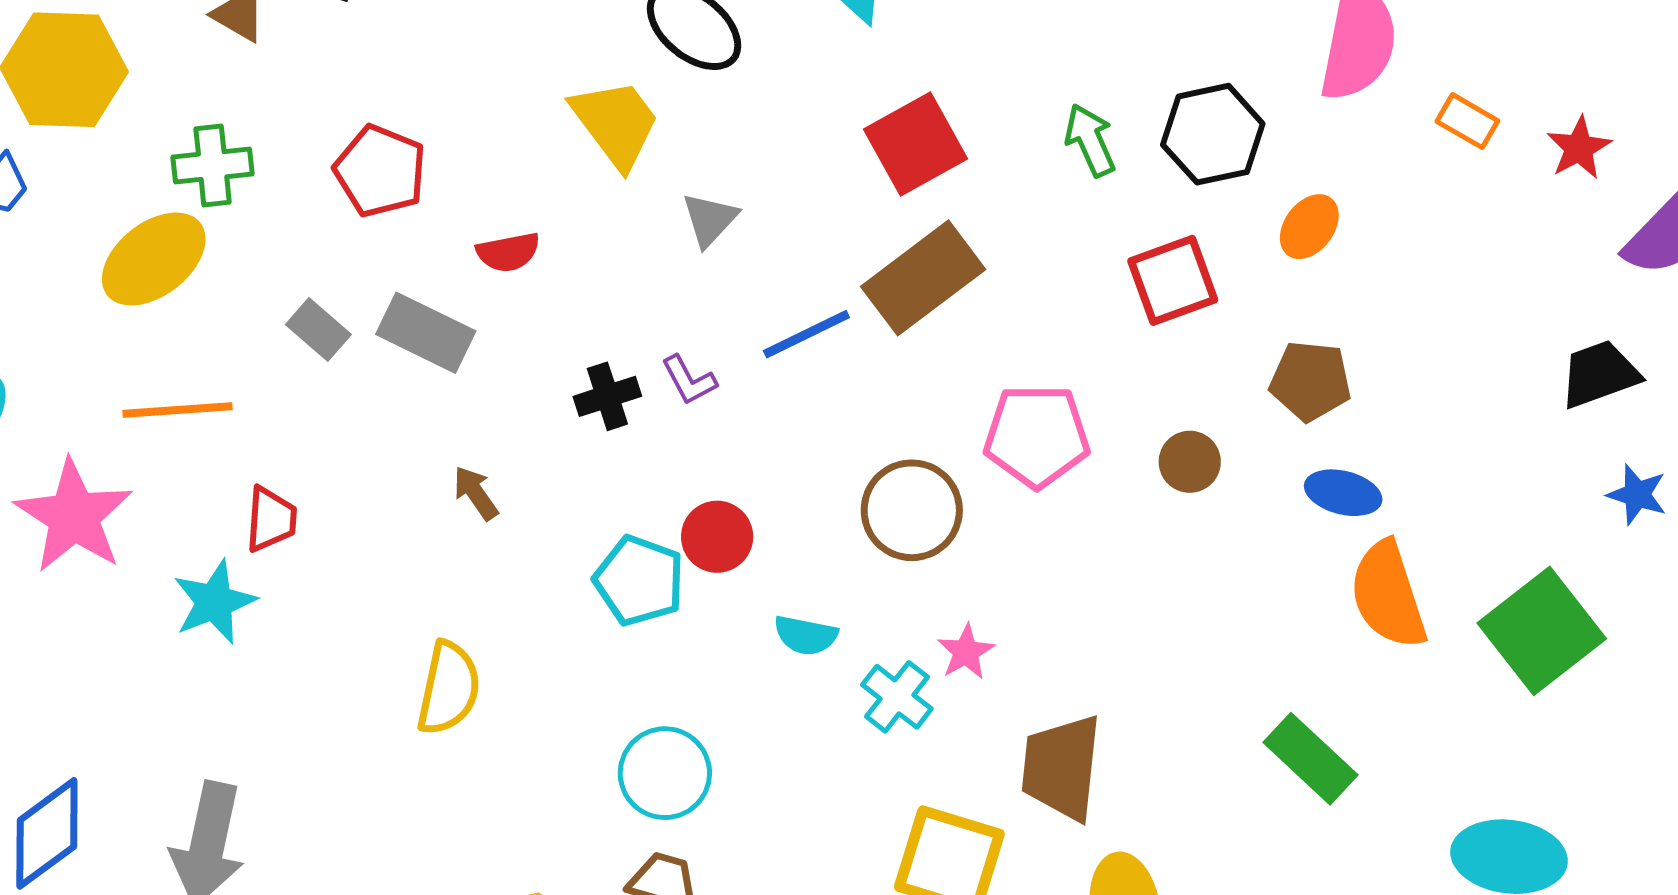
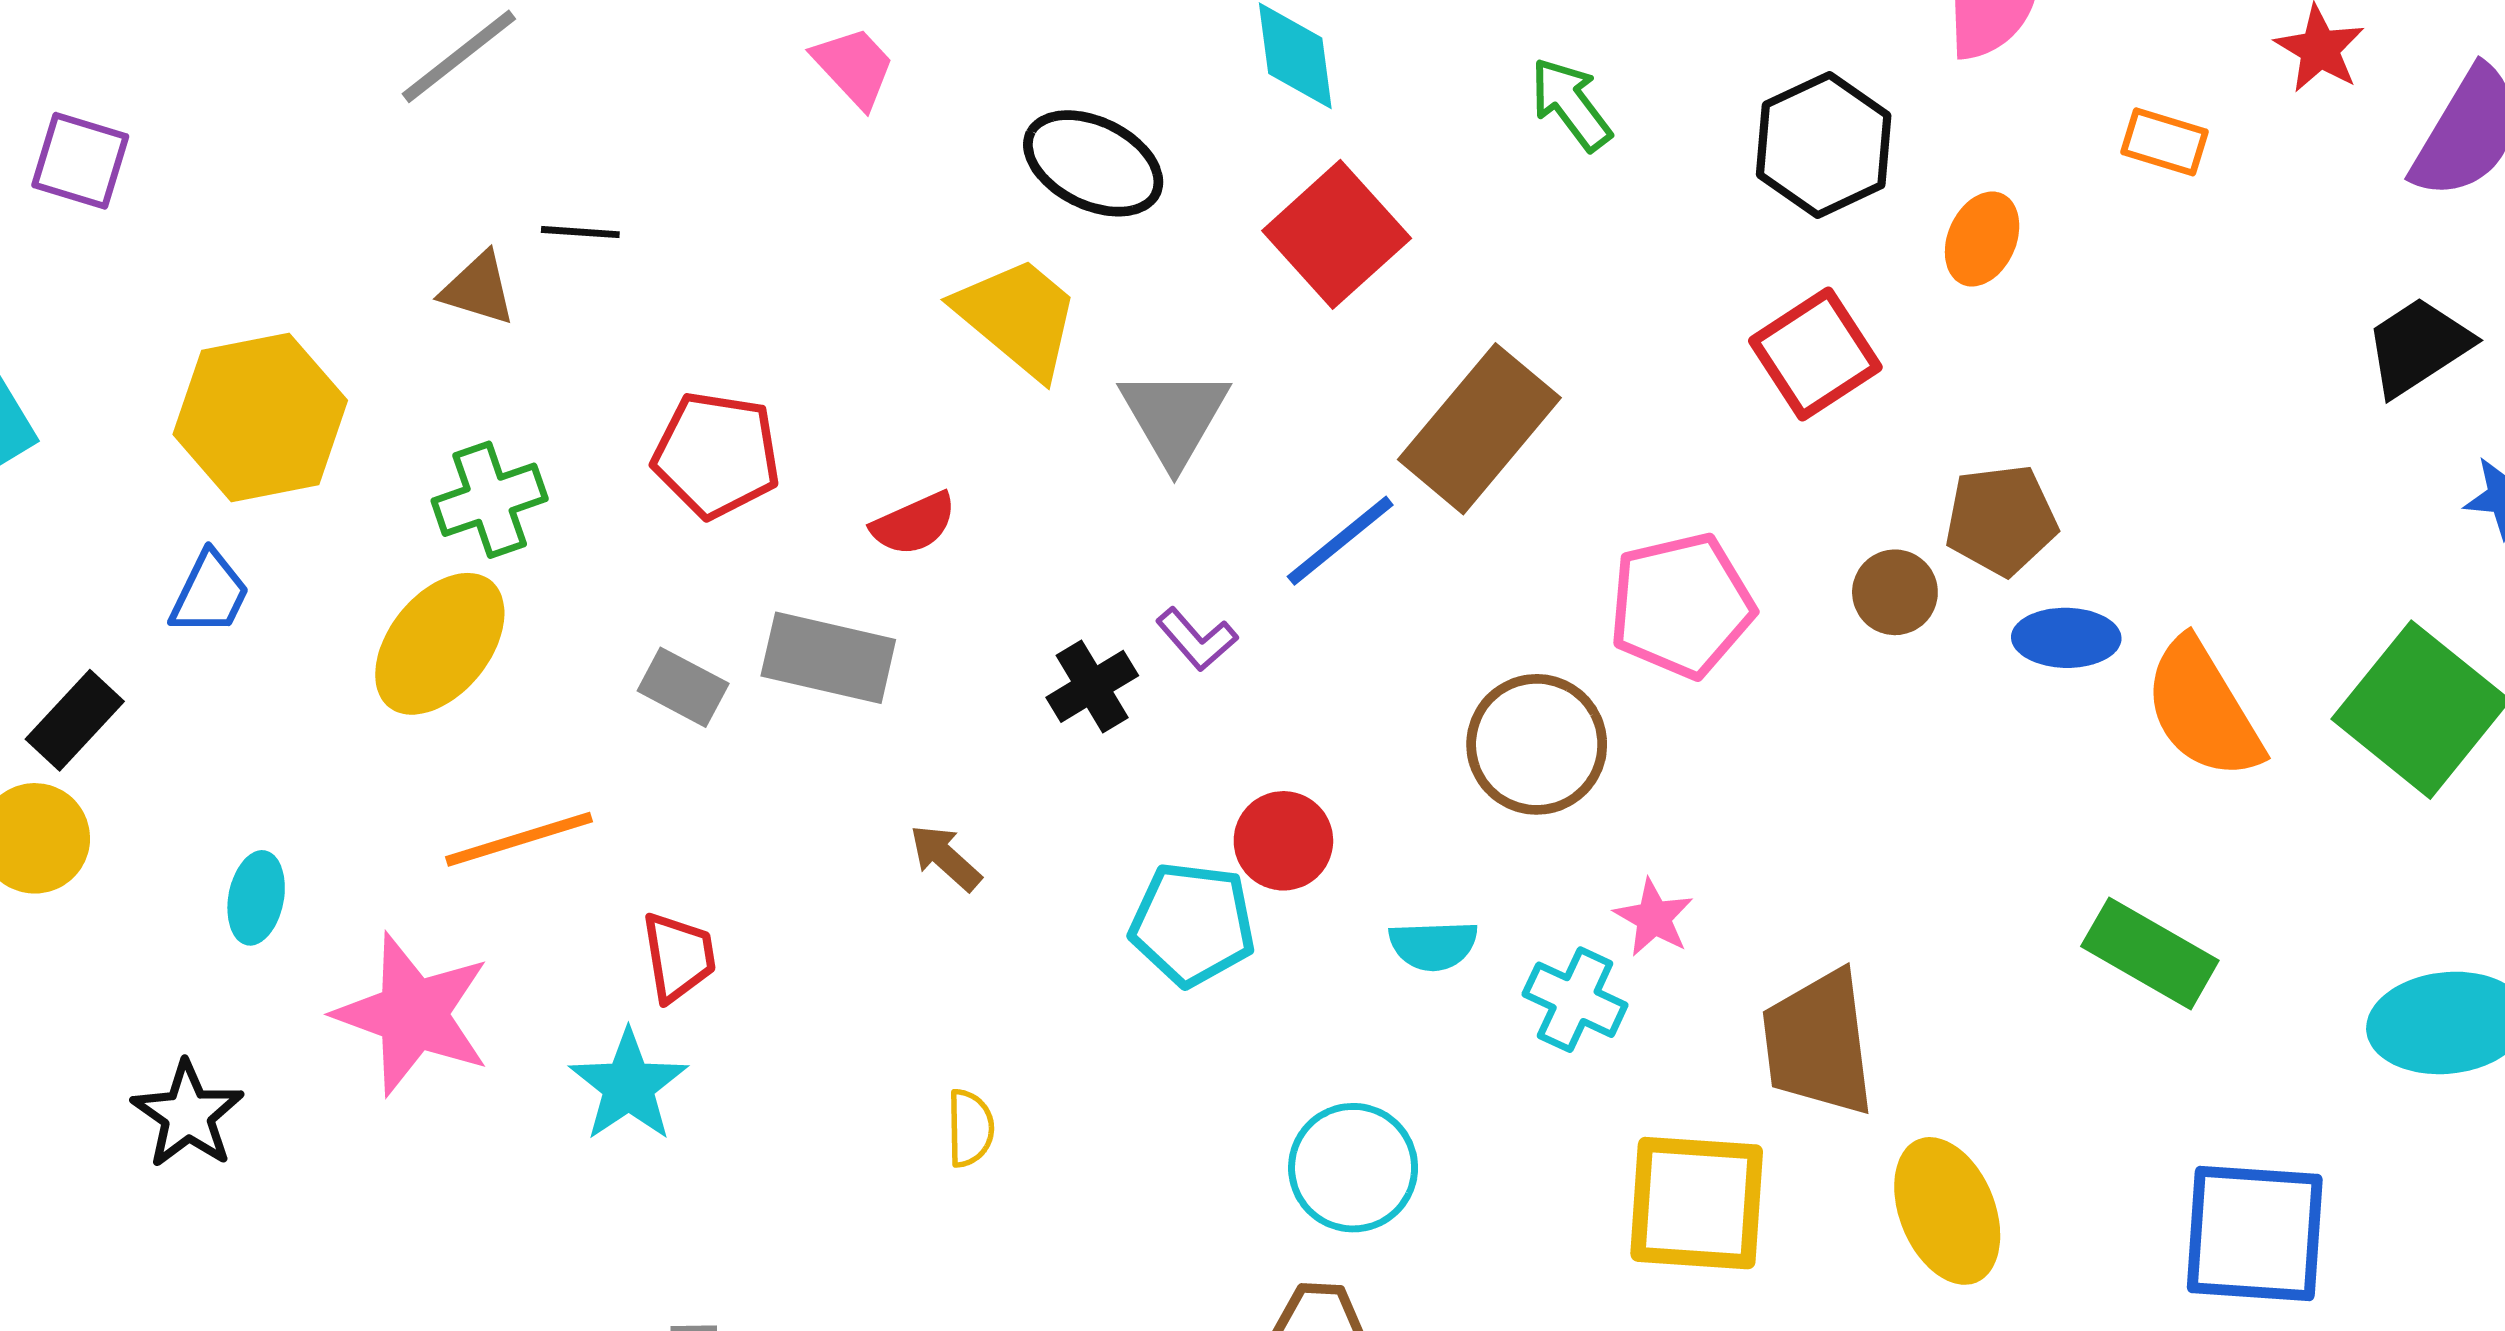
orange rectangle: (1467, 121) -> (2164, 142), moved
green arrow: (1090, 140) -> (1571, 104), moved
red square: (915, 144) -> (1337, 234), moved
gray triangle: (710, 219) -> (1174, 417), size x1.4
brown pentagon: (1311, 381) -> (2001, 520), moved
blue ellipse: (1343, 493) -> (2066, 638), moved
yellow semicircle: (449, 688) -> (970, 1128), size x0.6
cyan circle: (665, 773) -> (1353, 1168), moved

